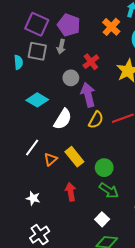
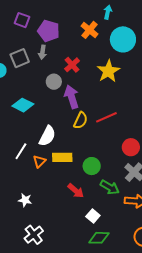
purple square: (37, 24) -> (22, 20), moved, size x0.7
gray square: (37, 51) -> (20, 58), turned -30
white semicircle: (63, 119) -> (47, 136), moved
yellow rectangle: (74, 157) -> (62, 157), turned -48
green arrow: (109, 190) -> (110, 187), moved
red arrow: (71, 192) -> (76, 191), moved, turned 144

